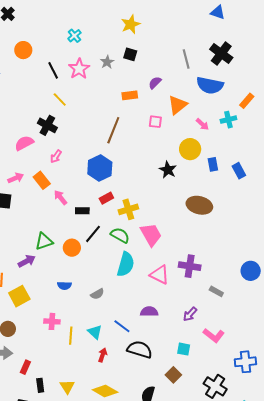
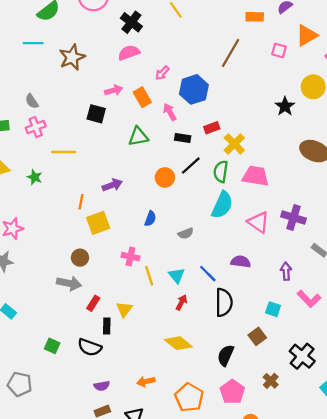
black cross: (47, 125) -> (131, 22), moved
blue hexagon: (100, 168) -> (194, 89), moved
pink arrow: (60, 198) -> (170, 112), moved
yellow cross: (128, 209) -> (234, 144), turned -36
green semicircle: (120, 235) -> (221, 172), turned -120
pink trapezoid: (151, 235) -> (256, 176), turned -60
green triangle: (44, 241) -> (138, 137), moved
blue semicircle: (64, 286) -> (150, 219), turned -80
purple arrow: (190, 314) -> (286, 271), turned 126
yellow line: (71, 336) -> (149, 276), turned -30
black semicircle: (140, 350) -> (224, 302), turned 65
yellow triangle: (67, 387) -> (124, 309), moved

